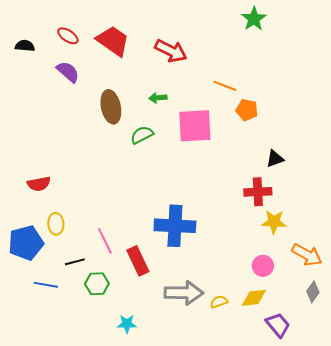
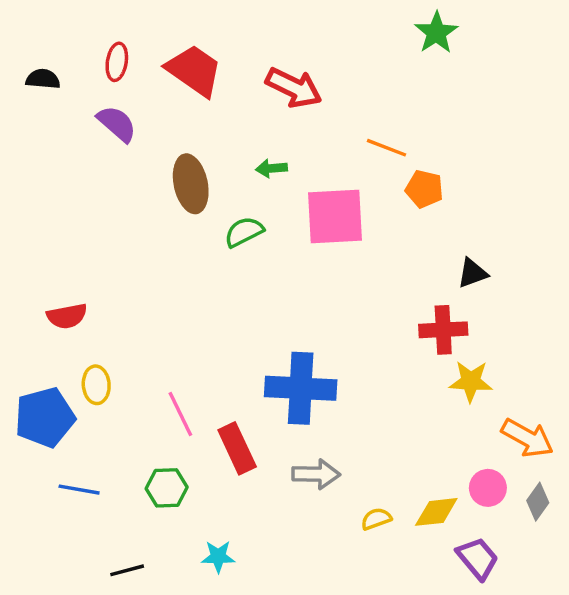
red ellipse: (68, 36) -> (117, 62), turned 65
black line: (75, 262) -> (127, 570), moved
pink circle: (263, 266) -> (488, 488), moved
gray arrow: (184, 293) -> (316, 474), moved, size x0.7

